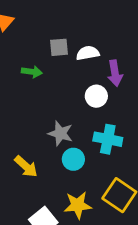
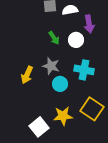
green arrow: (32, 72) -> (54, 38), moved, turned 48
yellow arrow: (26, 166) -> (27, 75), moved, turned 72

